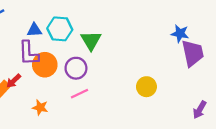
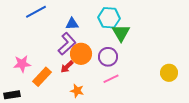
cyan hexagon: (60, 29) -> (109, 18), moved
purple L-shape: (29, 53) -> (67, 44), turned -130
red arrow: (14, 81) -> (67, 67), moved

